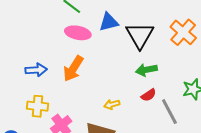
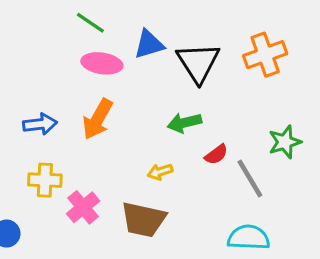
orange cross: (183, 32) -> (265, 55), turned 32
green arrow: (146, 70) -> (184, 123), moved

